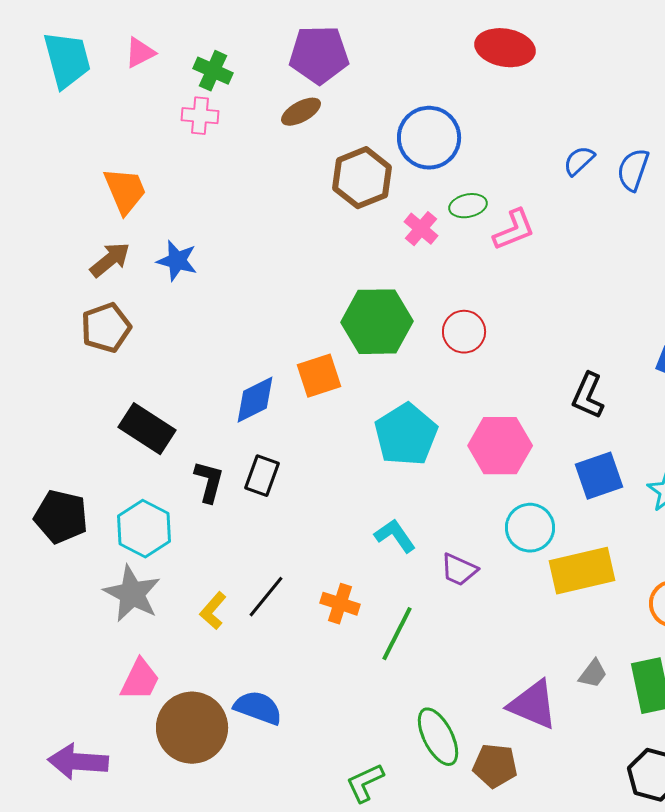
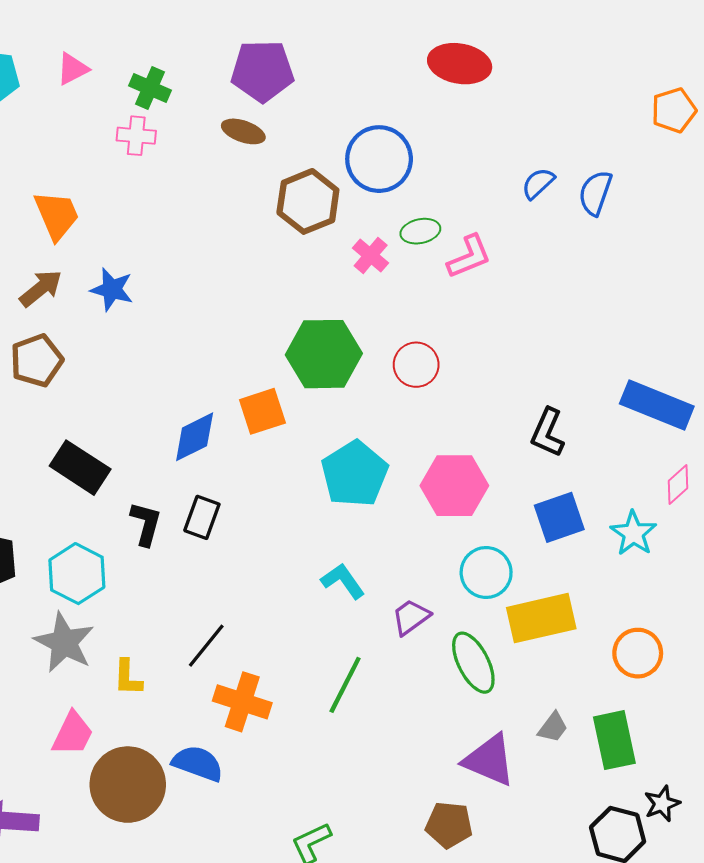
brown ellipse: (301, 112) -> (243, 131), turned 48
purple trapezoid: (459, 570) -> (411, 617), turned 120
orange cross: (340, 604) -> (242, 702), moved, size x1.4
yellow L-shape: (213, 611) -> (128, 677), moved, turned -39
green ellipse: (438, 737) -> (473, 663), moved

